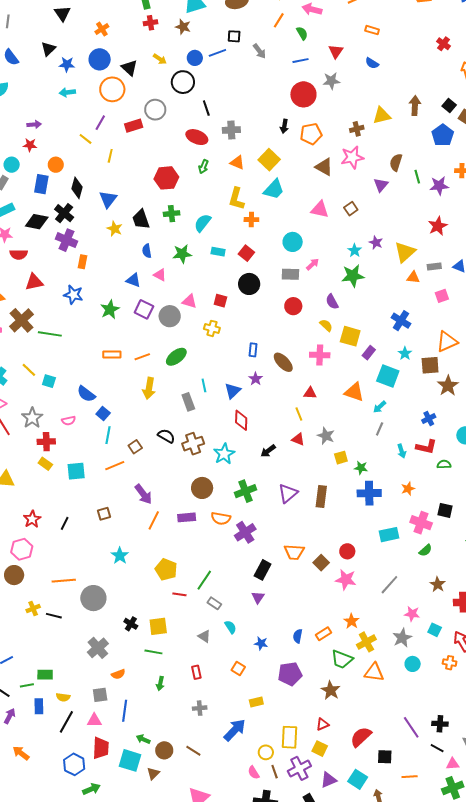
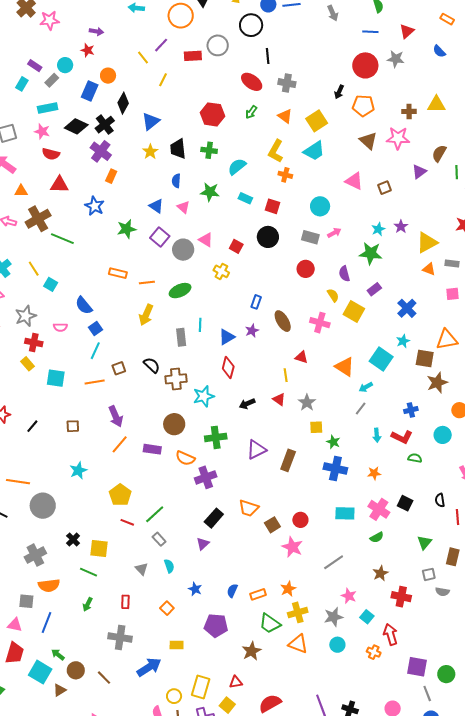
red square: (246, 253) -> (273, 206), turned -35
purple rectangle: (369, 353) -> (374, 289), moved
orange semicircle: (118, 674) -> (49, 585), size x1.5
gray cross: (200, 708) -> (120, 638), size x1.6

